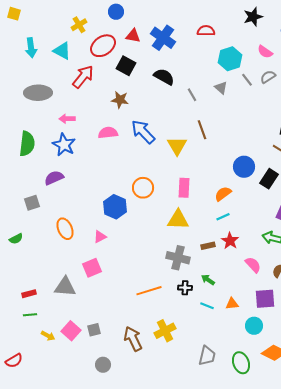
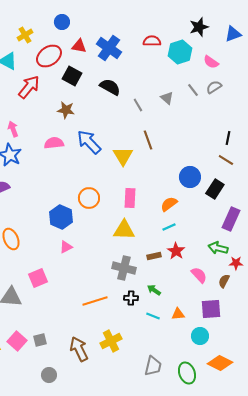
cyan hexagon: (230, 59) -> (180, 52), moved
pink arrow: (67, 119) -> (13, 129), turned 70
pink triangle: (100, 237) -> (66, 247), moved

